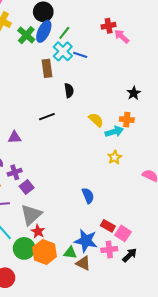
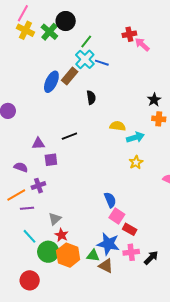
blue ellipse: (44, 31) -> (51, 82), moved
green cross: (26, 35) -> (49, 32), moved
brown rectangle: (47, 68) -> (70, 76), turned 48
black line: (47, 117) -> (69, 136), moved
yellow semicircle: (96, 120) -> (118, 126), turned -35
orange cross: (127, 120) -> (159, 119), moved
purple cross: (15, 172) -> (38, 186), moved
purple square: (27, 187) -> (51, 160), moved, turned 32
gray triangle: (31, 215) -> (55, 219), size x0.6
pink square: (123, 233) -> (117, 216), moved

